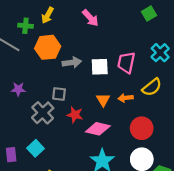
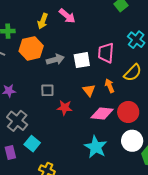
yellow arrow: (47, 15) -> (43, 21), moved
orange arrow: (126, 98) -> (110, 86), turned 80
gray cross: (43, 113) -> (17, 121), moved
pink diamond: (98, 129) -> (102, 113), moved

